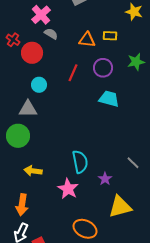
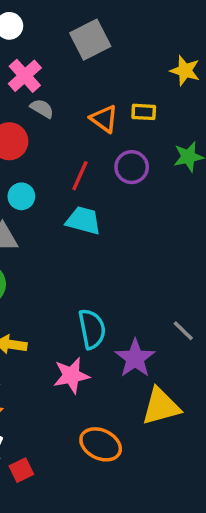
orange triangle: (87, 40) -> (104, 119), turned 30
cyan trapezoid: (109, 99) -> (83, 220), moved
purple star: (105, 179) -> (135, 358), size x1.6
pink star: (68, 189) -> (71, 375), turned 30

